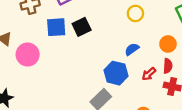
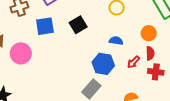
black square: (82, 27) -> (78, 25), moved
blue semicircle: (132, 49) -> (116, 41), turned 48

